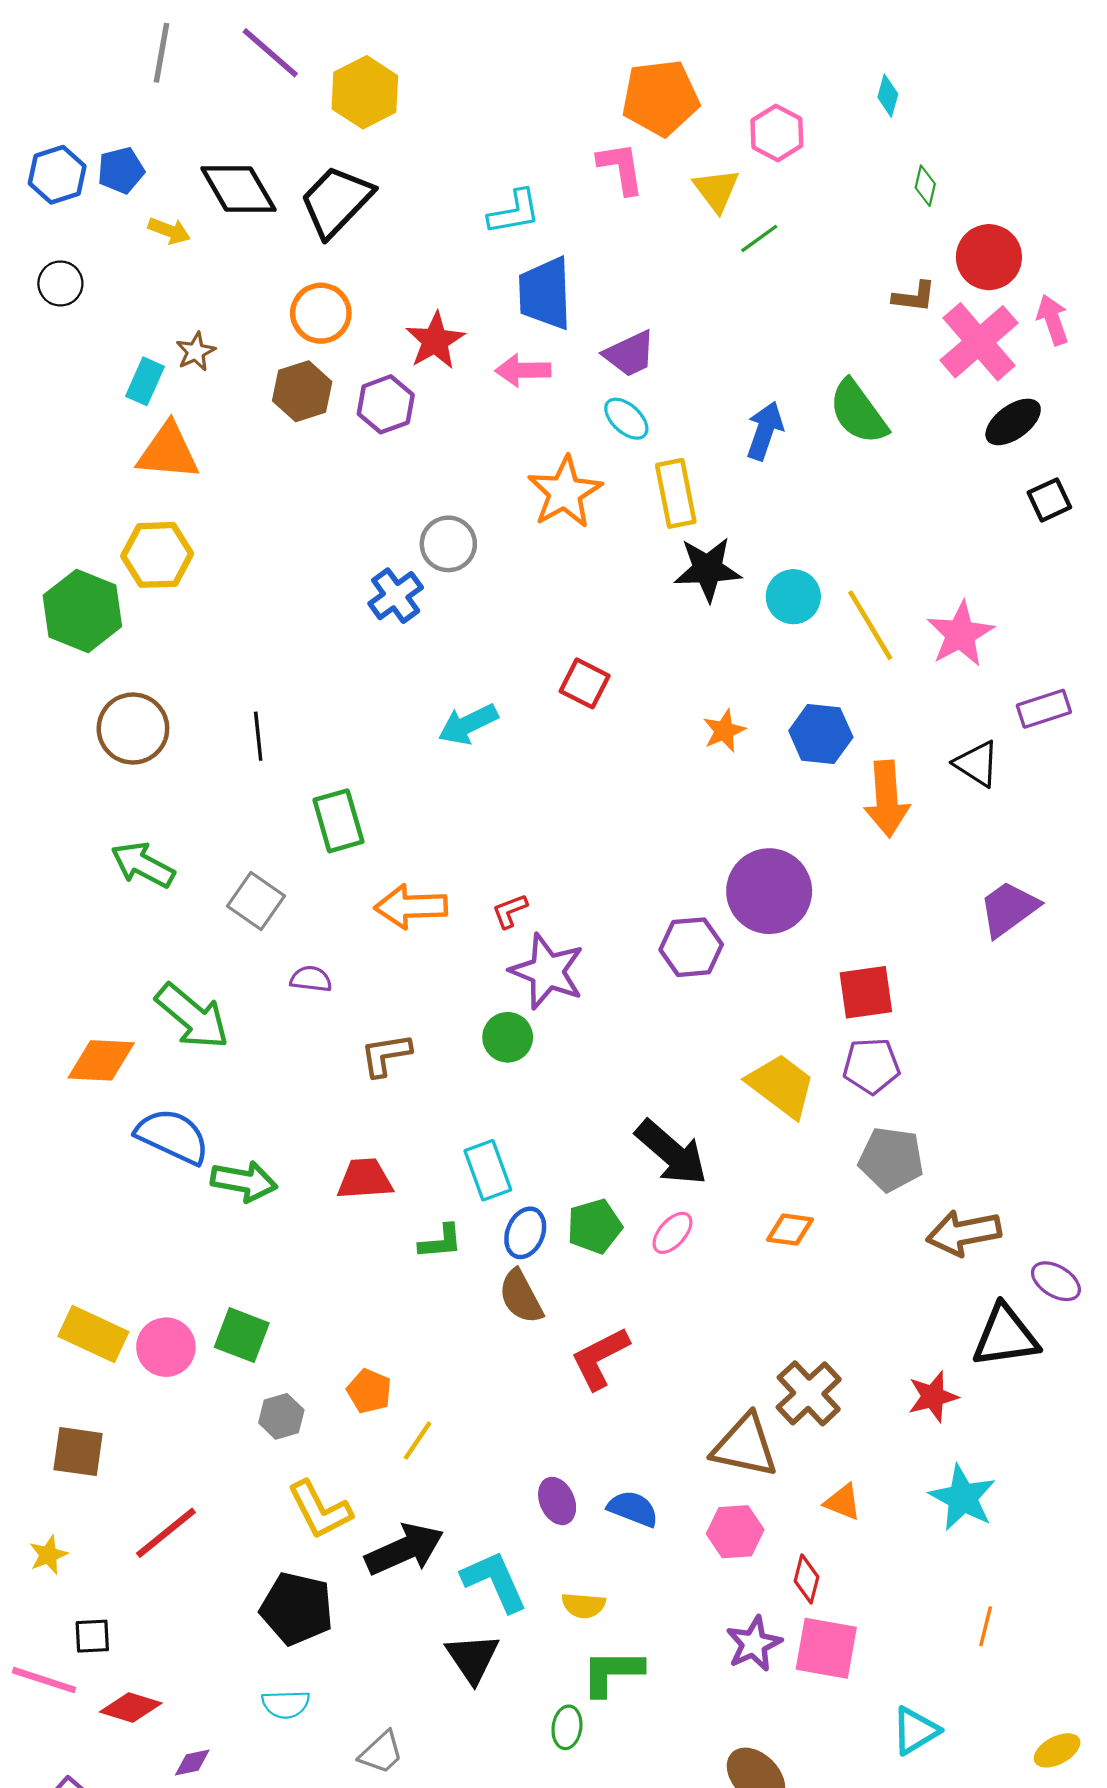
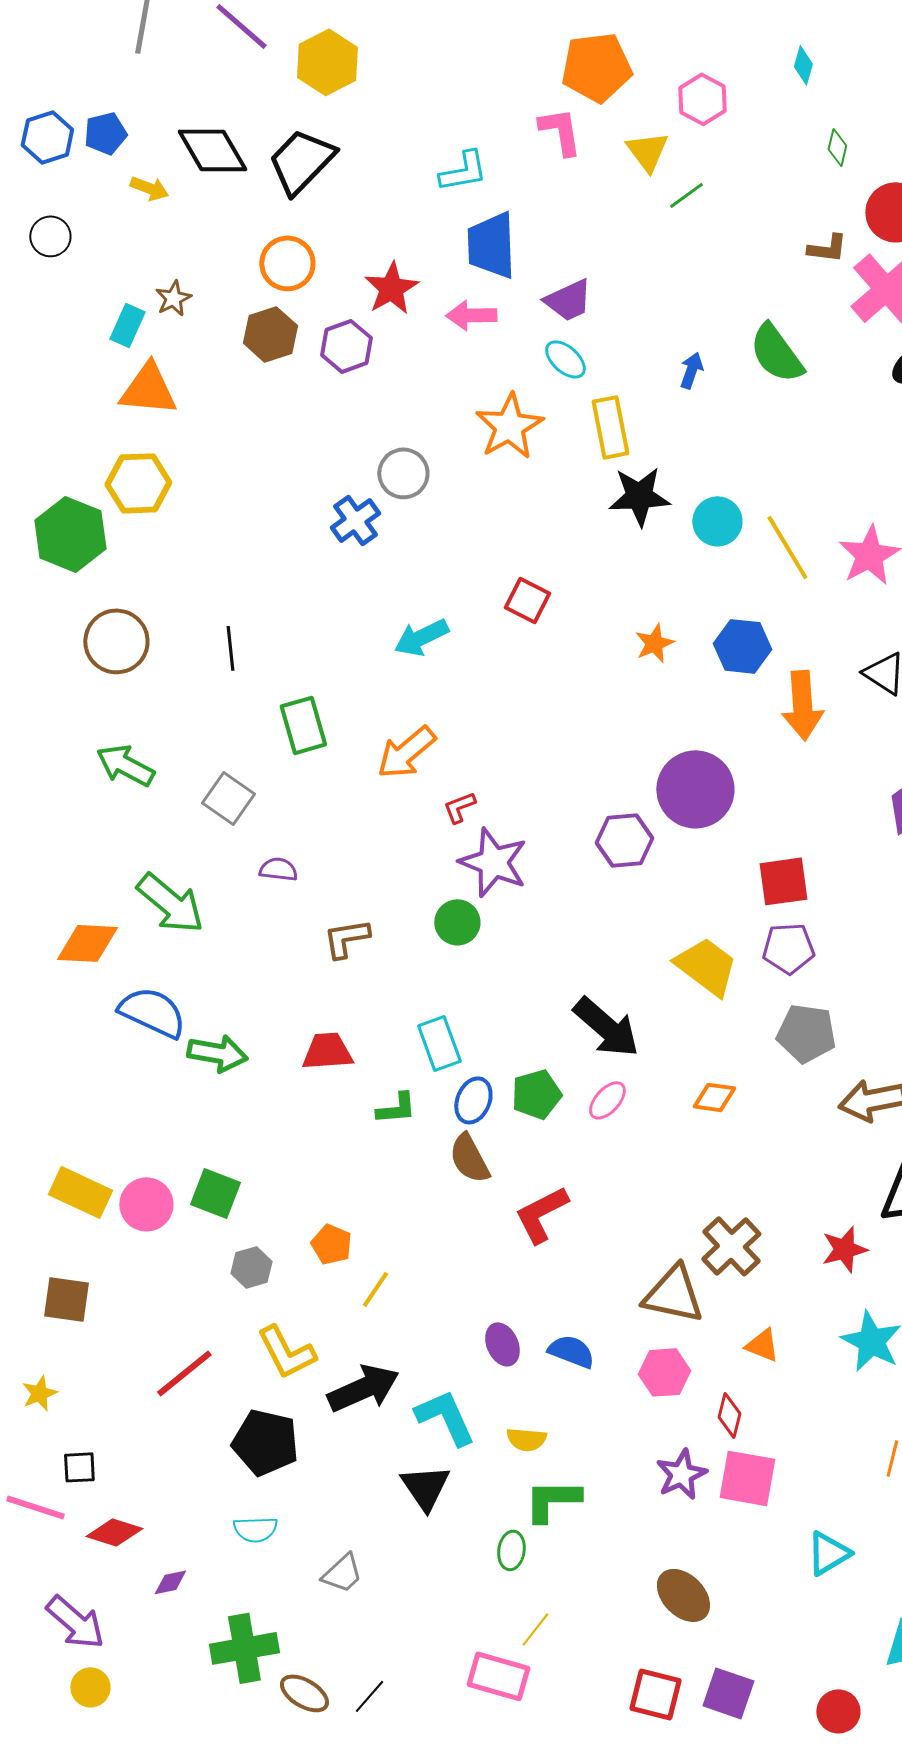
blue arrow: (765, 431) -> (691, 370), size x0.7
orange arrow: (411, 907) -> (406, 752), moved, turned -38
red line: (166, 1533) -> (184, 1373), moved

